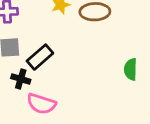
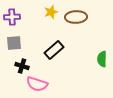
black rectangle: (40, 57) -> (54, 50), moved

